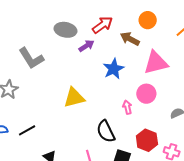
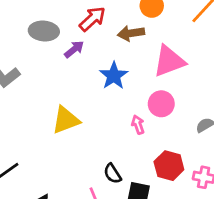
brown arrow: (130, 39) -> (131, 33), turned -30
black semicircle: (106, 131) -> (112, 174), moved, size x0.7

